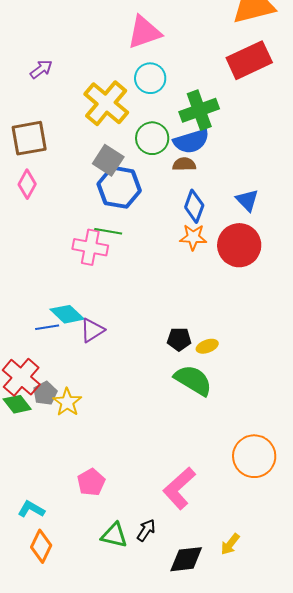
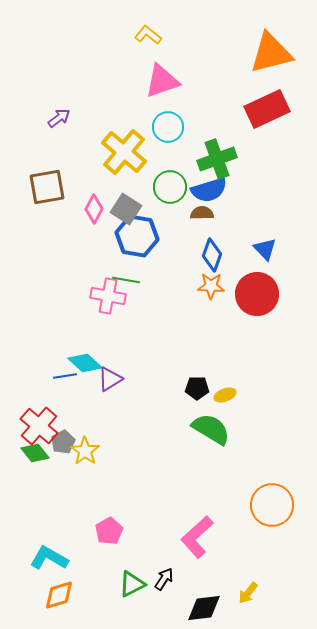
pink diamond: (27, 184) -> (94, 209), moved
cyan L-shape: (31, 509) -> (49, 558), size x1.4
green triangle: (114, 535) -> (132, 584), turned -40
orange diamond: (41, 546) -> (59, 595), turned 48

